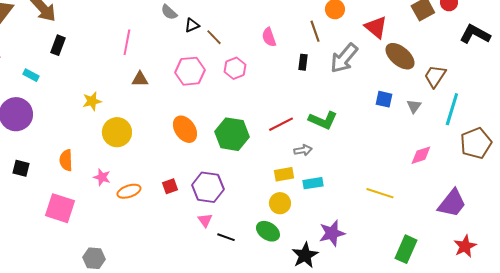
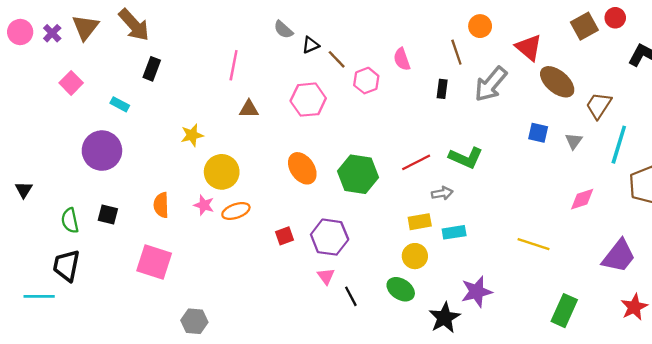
pink hexagon: (235, 68) -> (366, 81), moved
pink star: (102, 177) -> (204, 205), moved
orange ellipse: (129, 191) -> (236, 211), moved
black line: (226, 237) -> (351, 296), turned 42

